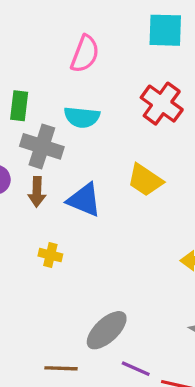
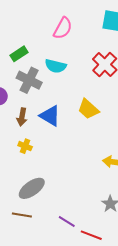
green rectangle: (19, 106) -> (19, 54), turned 42
brown arrow: (37, 192) -> (22, 117), moved
gray ellipse: (107, 330) -> (32, 188), moved

